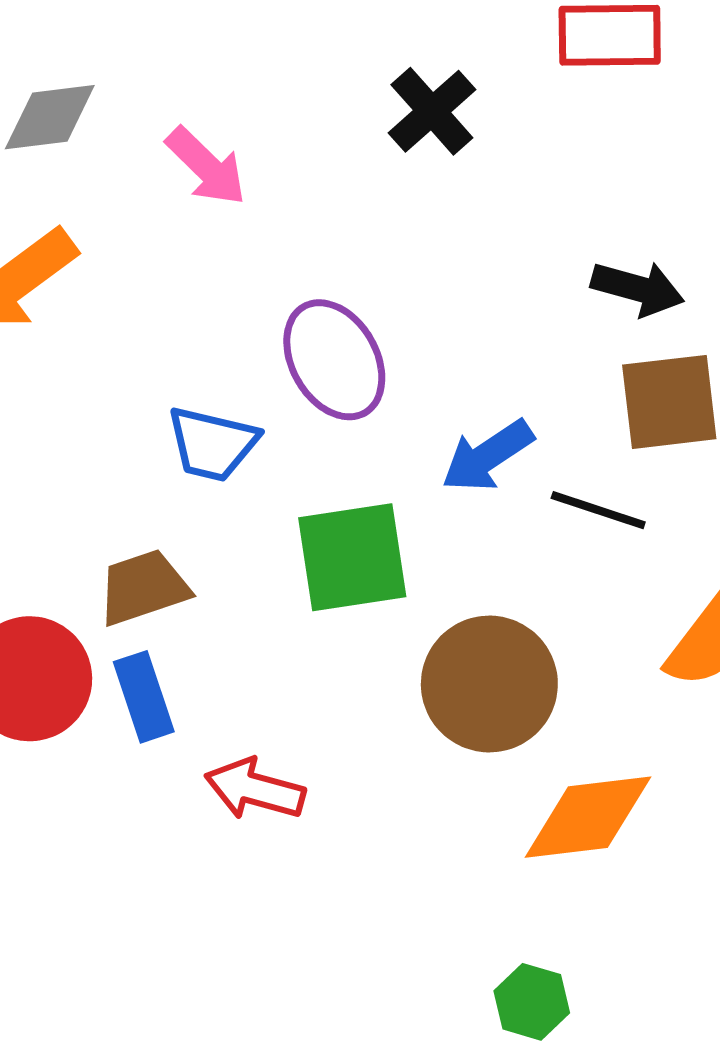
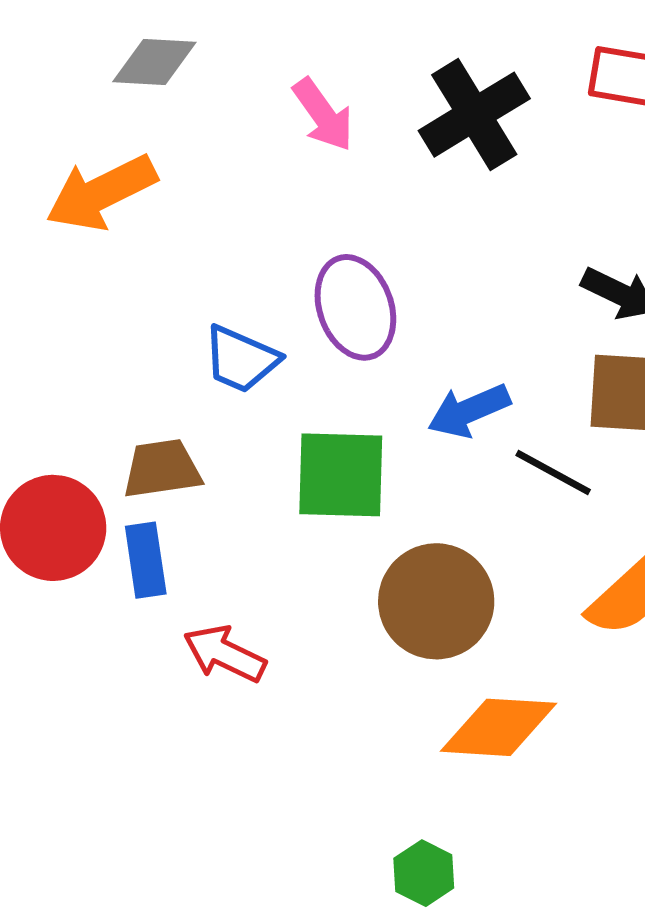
black cross: (432, 111) -> (474, 115), size x1.4
pink arrow: (206, 166) -> (323, 115), moved

